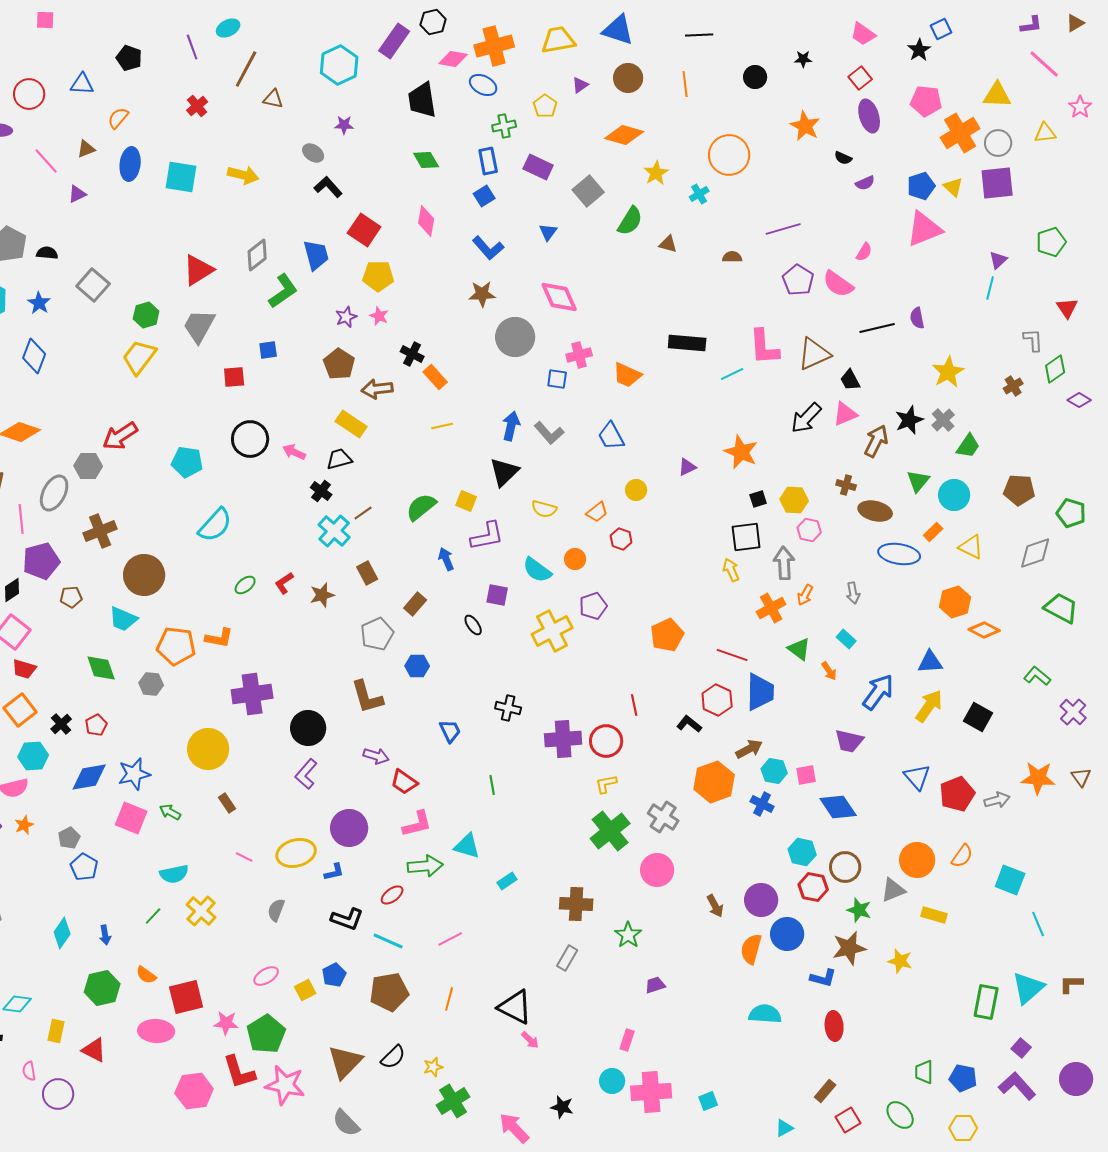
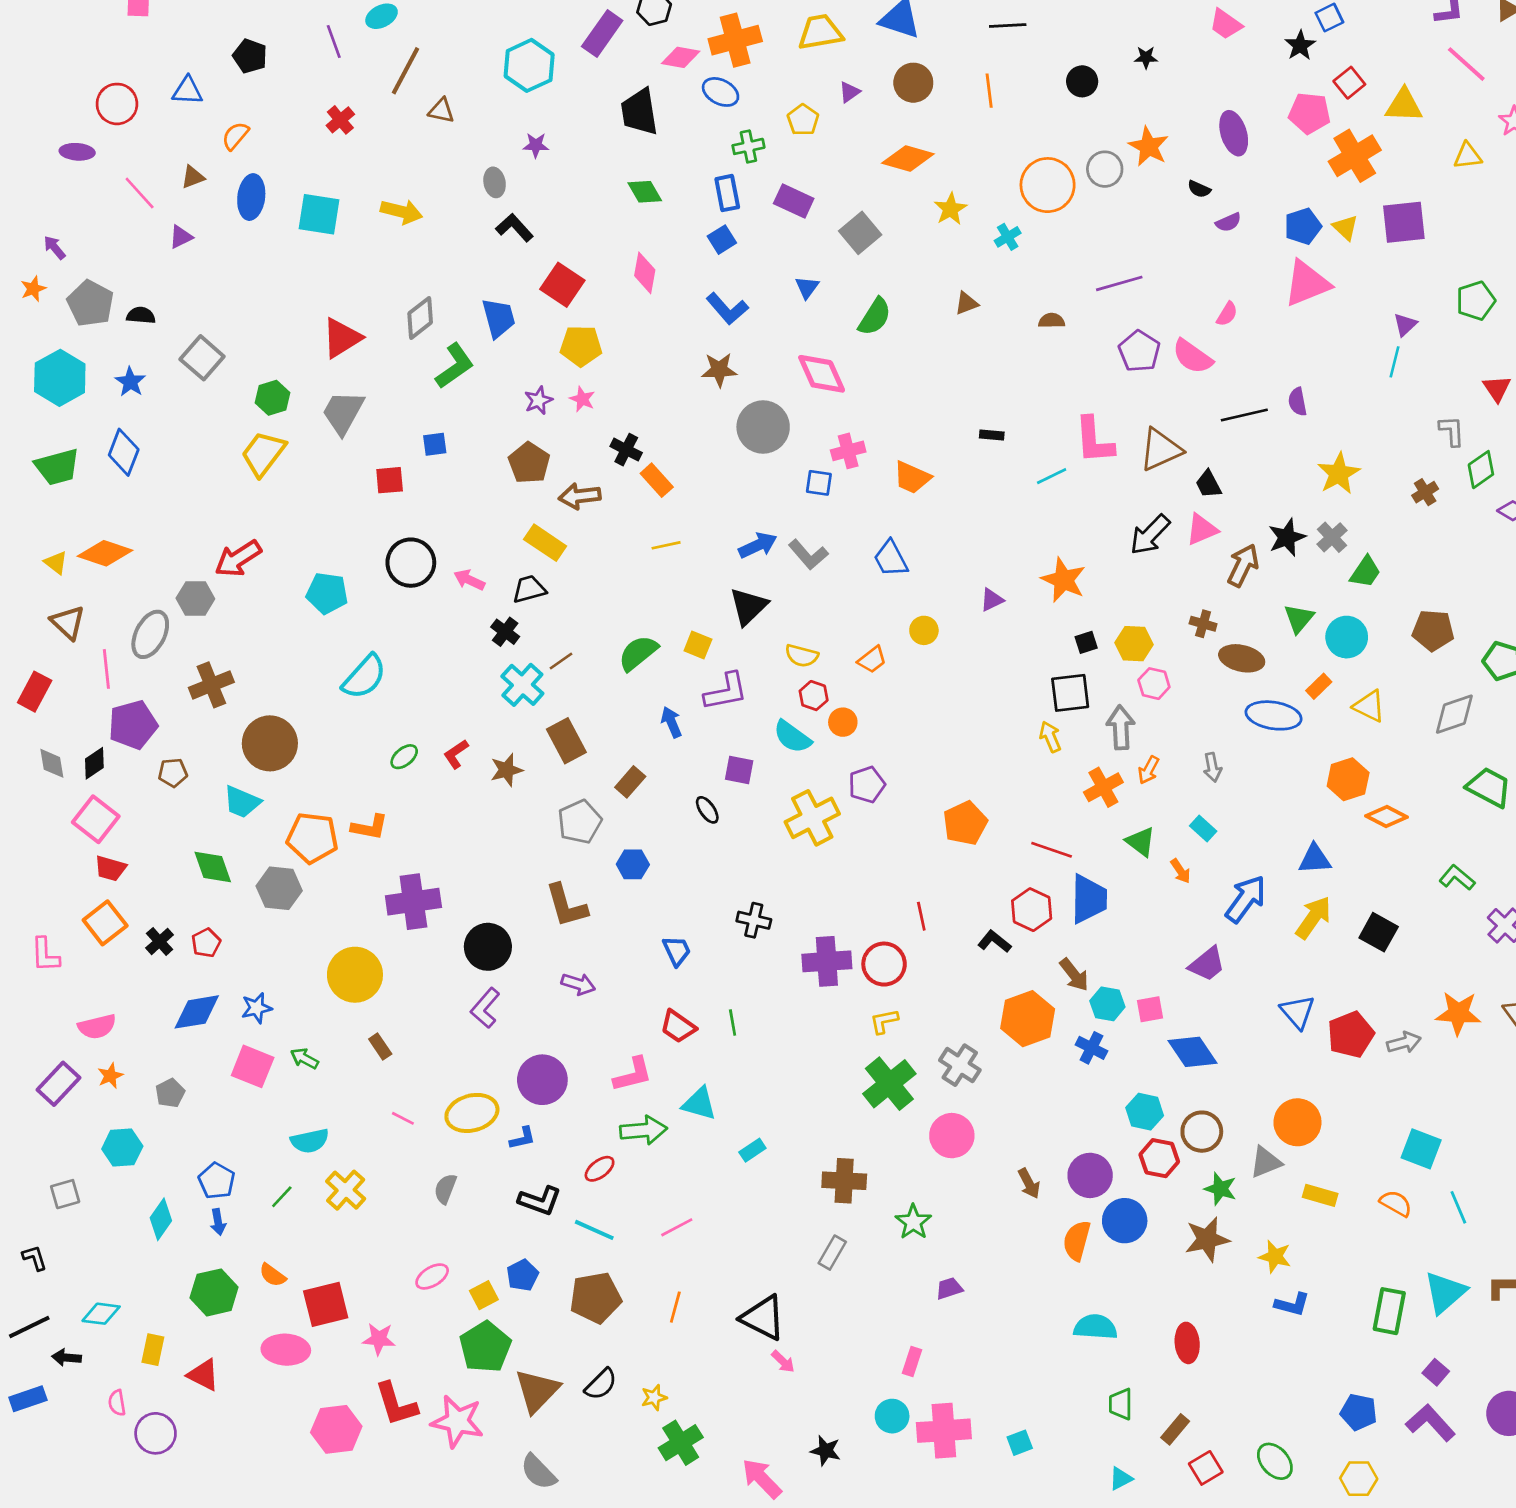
red square: (860, 78) -> (1349, 83), moved
gray circle: (998, 143) -> (1105, 169), moved
gray ellipse: (313, 153) -> (495, 182), turned 45
green semicircle: (630, 221) -> (875, 317), moved
brown triangle: (668, 244) -> (966, 303), turned -36
black rectangle: (687, 343) -> (992, 435), size x0.5
blue arrow: (511, 426) -> (758, 545), turned 52
red hexagon: (621, 539) -> (814, 696), moved
brown rectangle: (367, 573) -> (566, 741), size x1.4
gray hexagon: (151, 684) -> (279, 888), size x1.4
purple trapezoid: (849, 741) -> (1207, 964), turned -52
brown arrow: (749, 749) -> (1074, 975), turned 80
cyan hexagon: (33, 756) -> (122, 1148), moved
blue star: (134, 774) -> (257, 1008), size x0.7
red trapezoid: (404, 782) -> (678, 1027), moved
orange semicircle: (962, 856) -> (1396, 1203), moved, turned -95
blue pentagon: (84, 867) -> (217, 1181), moved
blue L-shape: (823, 978) -> (1292, 1304), moved
green pentagon: (266, 1034) -> (485, 1347), moved
green trapezoid: (924, 1072) -> (1121, 1404), moved

